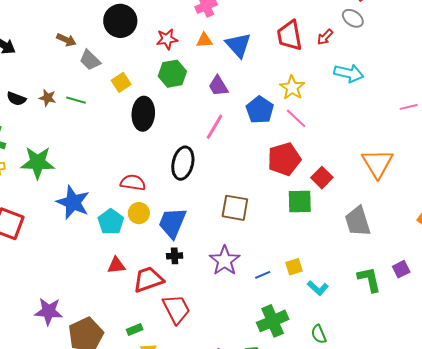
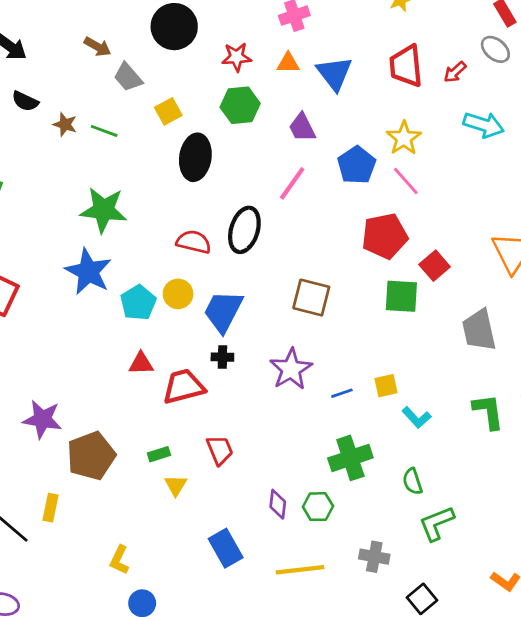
black semicircle: (16, 99) -> (25, 101), moved
green star: (38, 163) -> (104, 210), moved
red semicircle: (133, 183) -> (194, 242), moved
red trapezoid: (176, 309) -> (220, 450), moved, size x0.7

